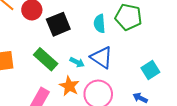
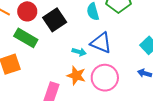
green rectangle: (46, 59) -> (26, 38), moved

